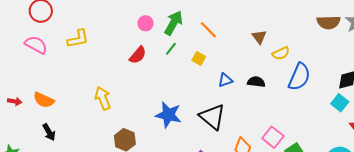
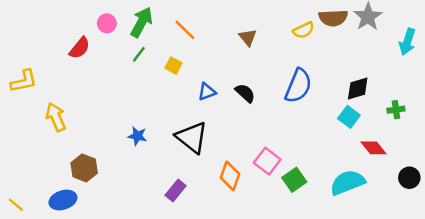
yellow L-shape: (78, 39) -> (24, 81), moved
yellow semicircle: (281, 53) -> (303, 30), moved
red semicircle: (138, 55) -> (80, 48), moved
black semicircle: (256, 82) -> (245, 93), turned 36
blue star: (168, 115) -> (137, 136), size x0.6

